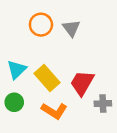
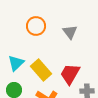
gray triangle: (71, 28) -> (70, 32), moved

